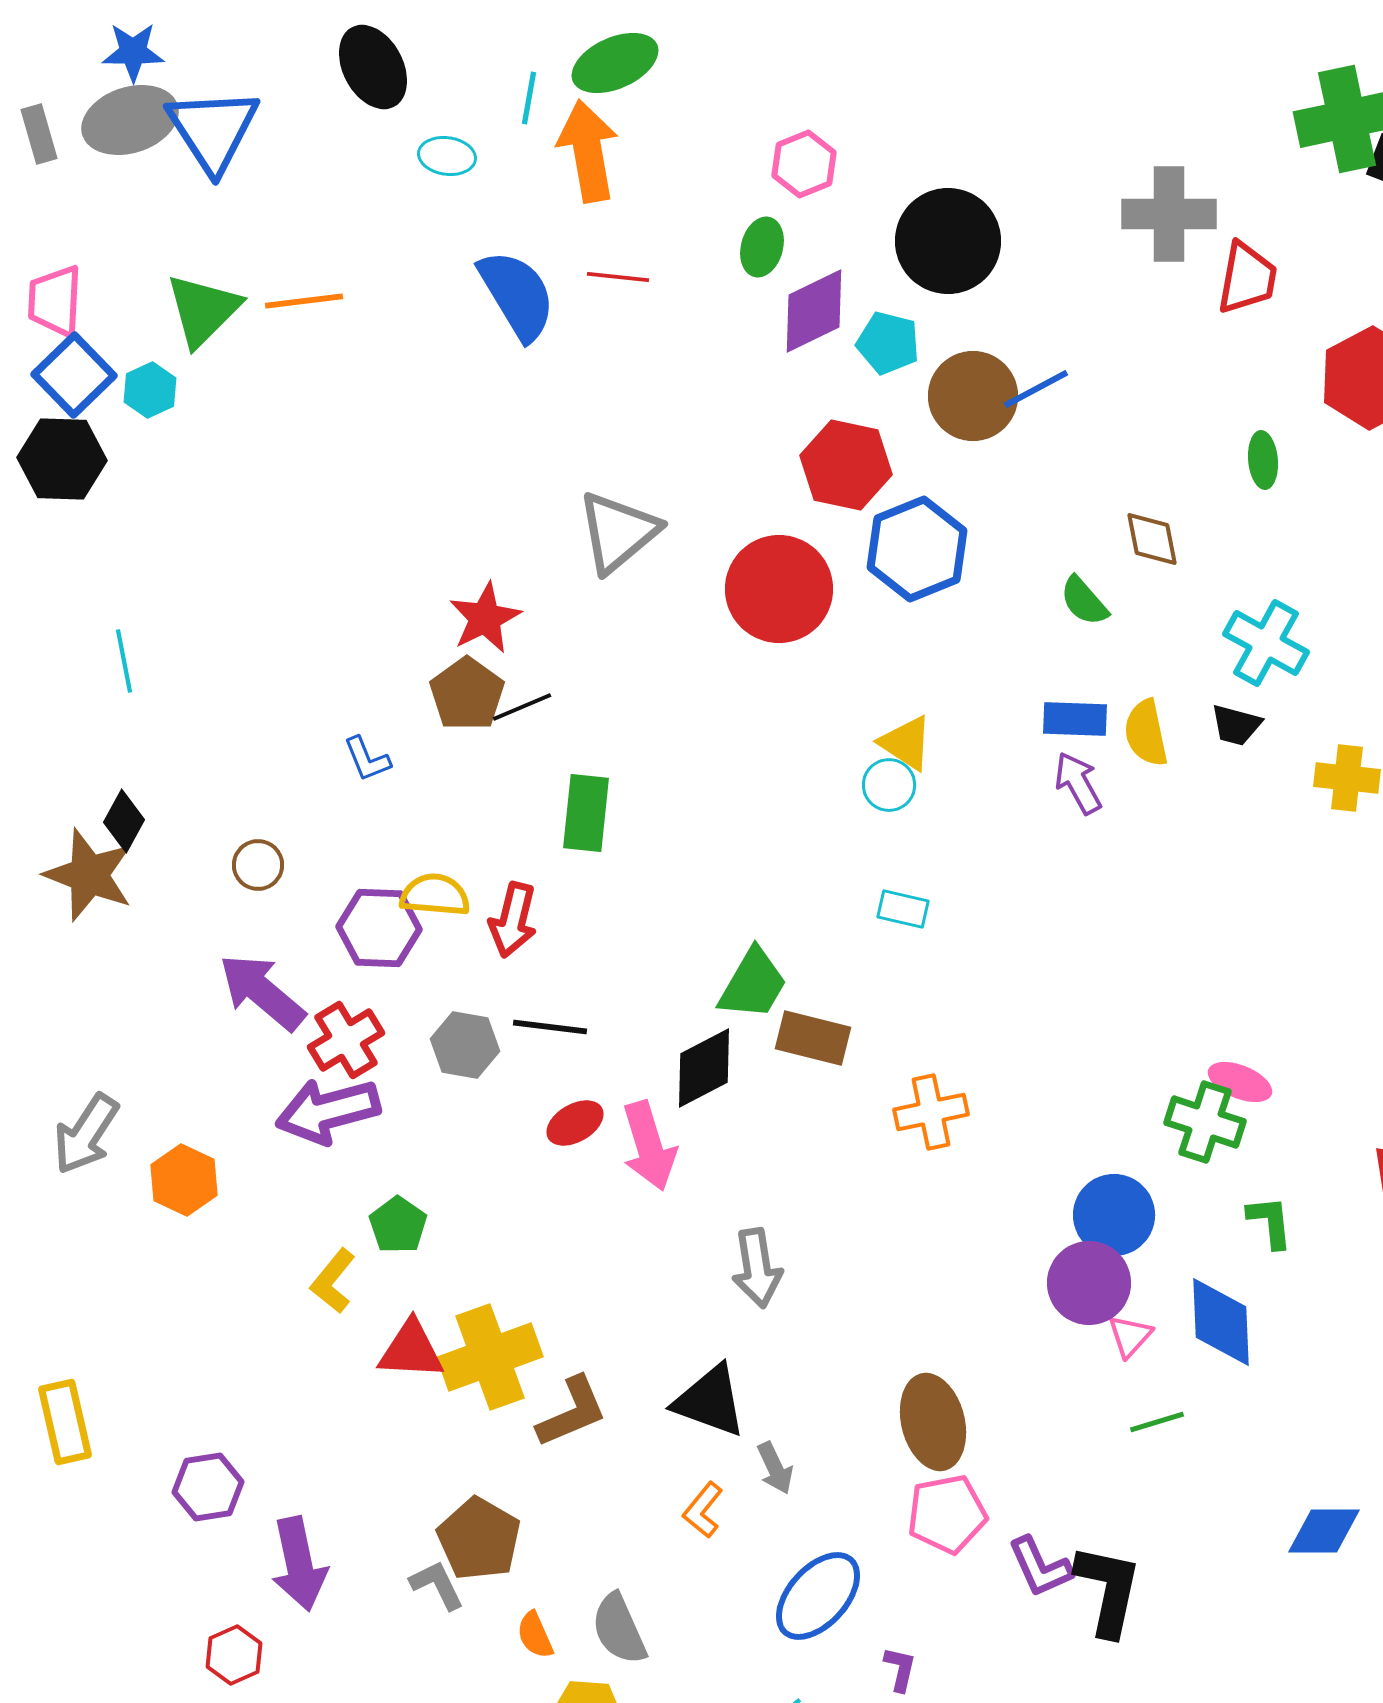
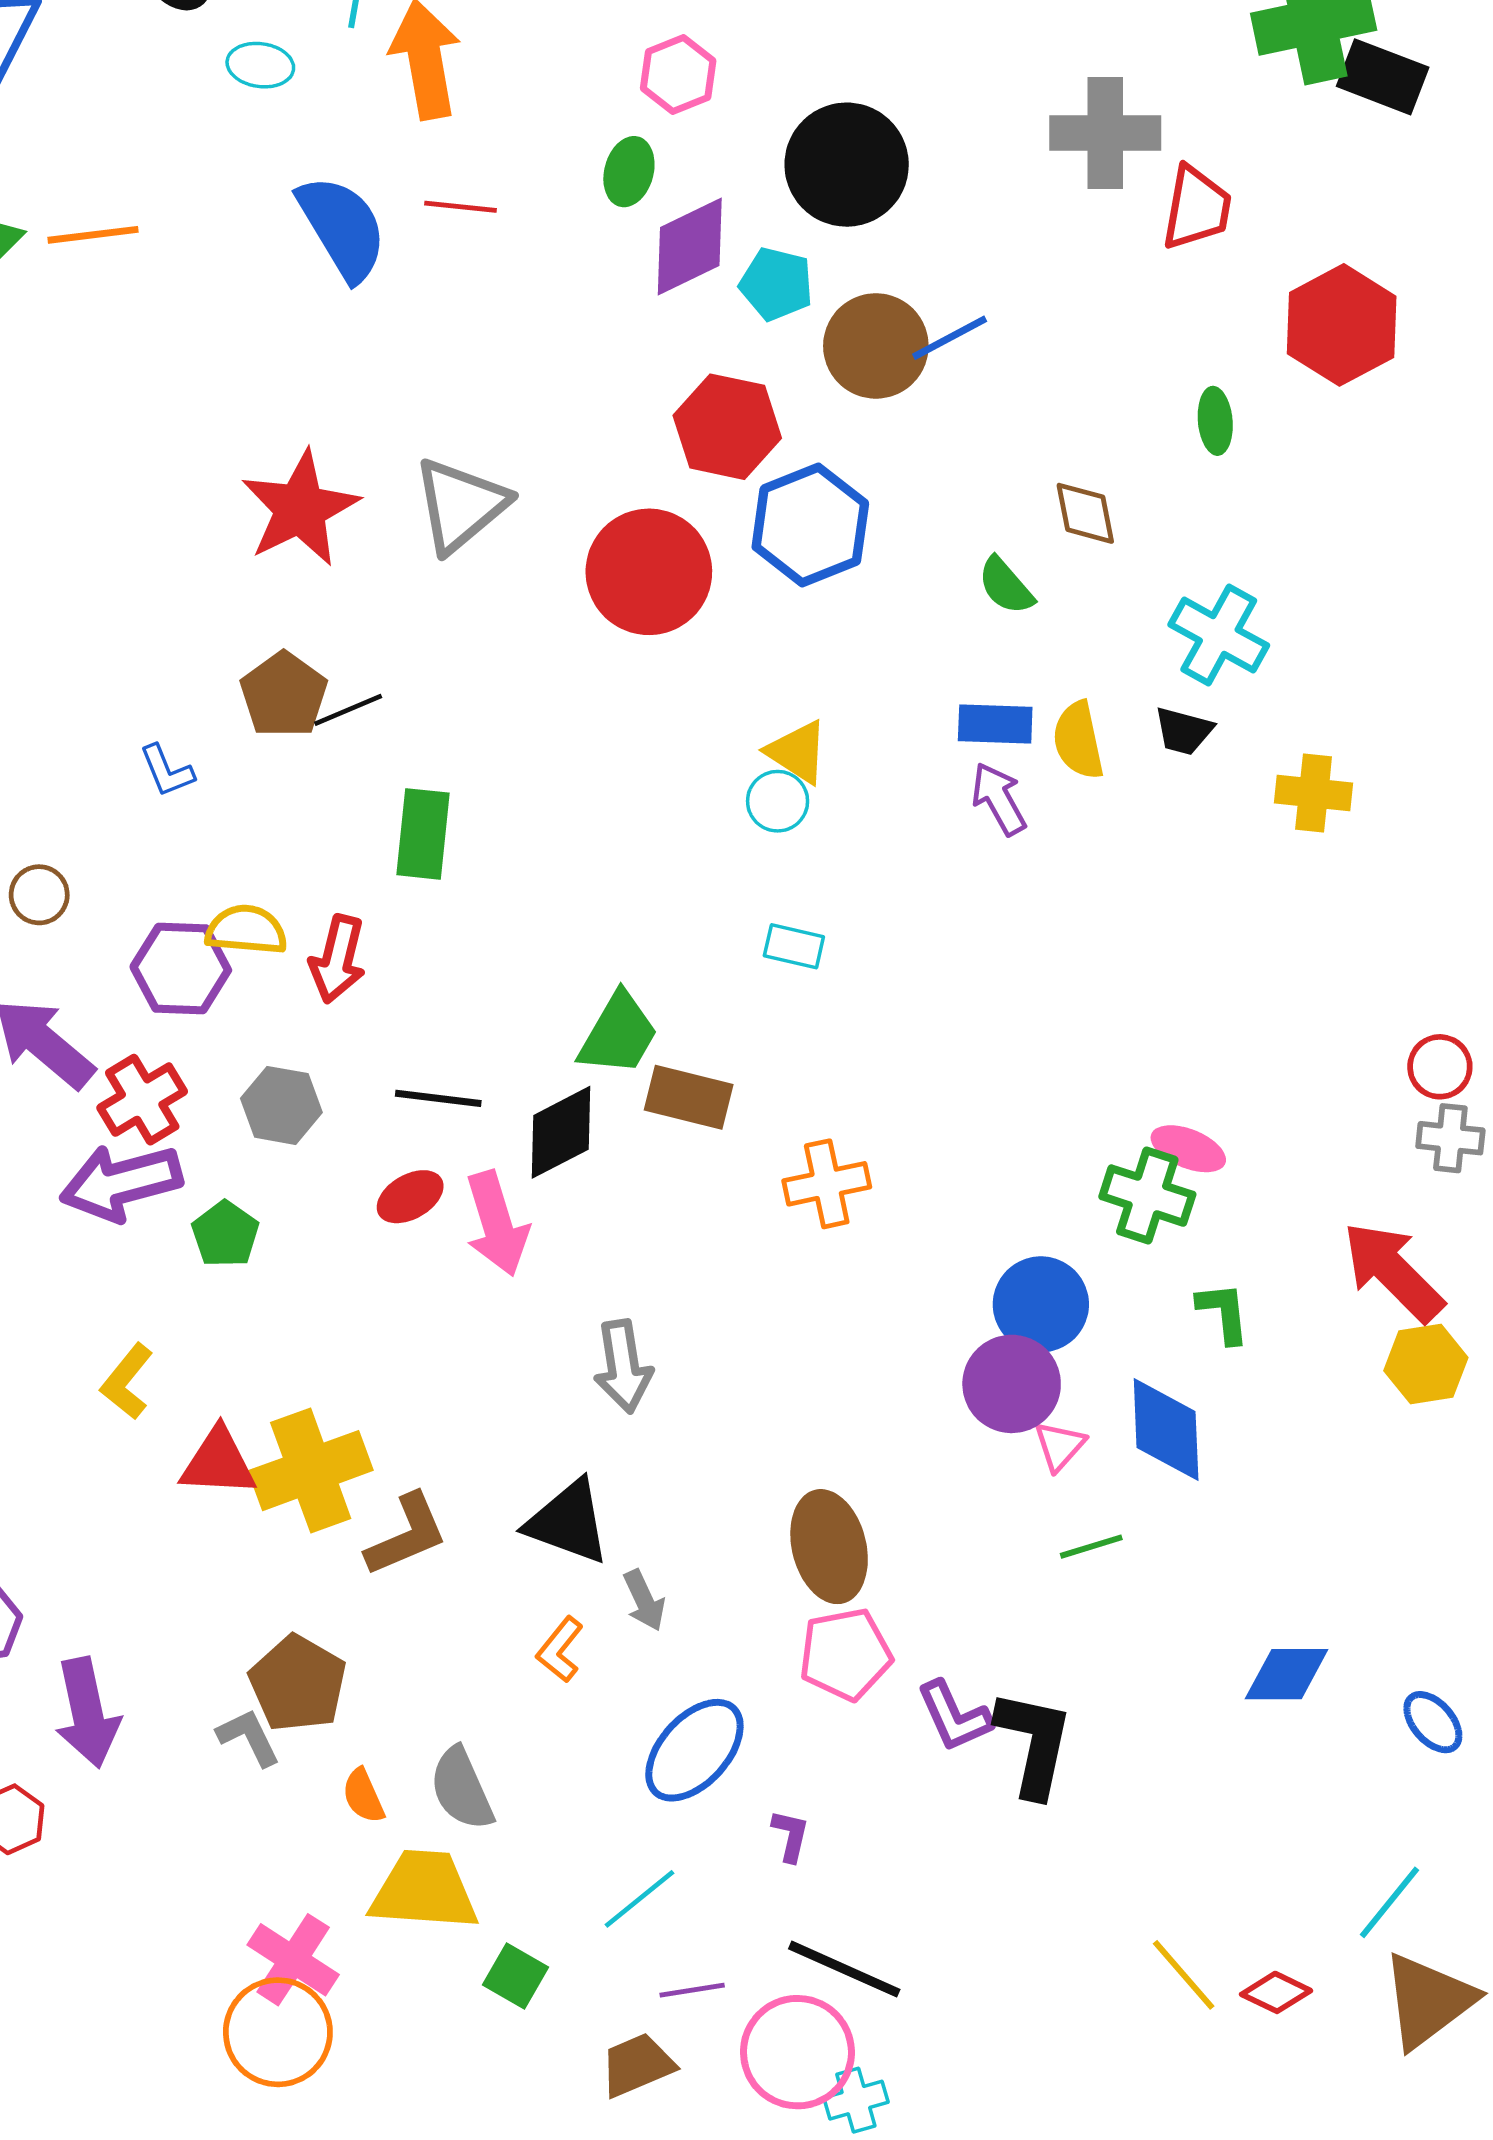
red star: (485, 618) -> (300, 509), moved, size x1.4
black line: (550, 1027) -> (438, 1098), moved
green pentagon: (398, 1225) -> (225, 1234), moved

